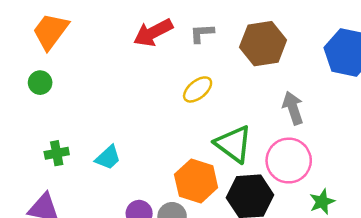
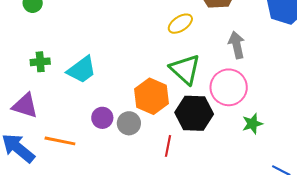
yellow ellipse: (198, 89) -> (180, 24), moved
cyan trapezoid: (108, 158) -> (82, 70), size x1.4

